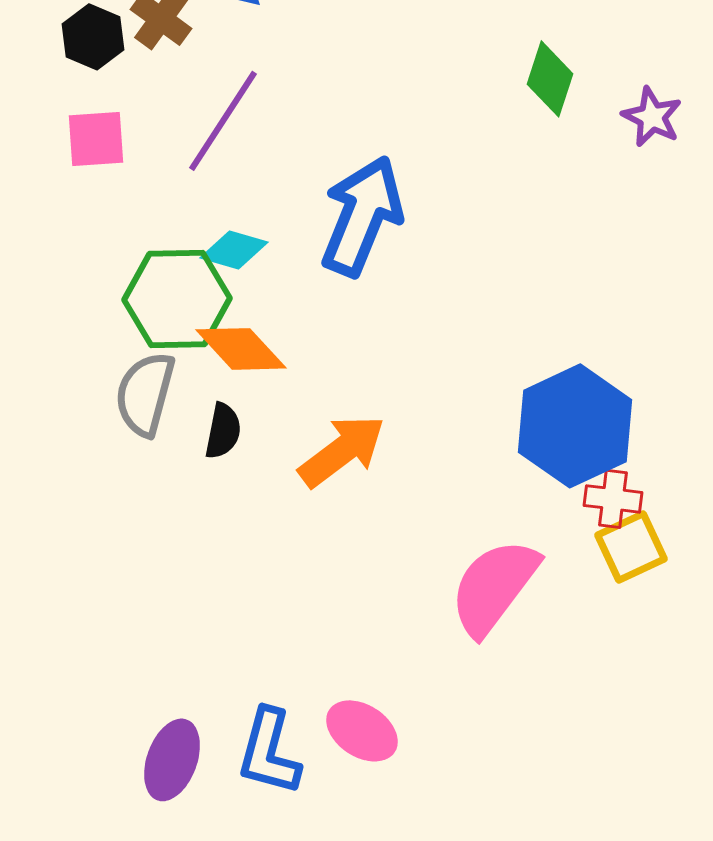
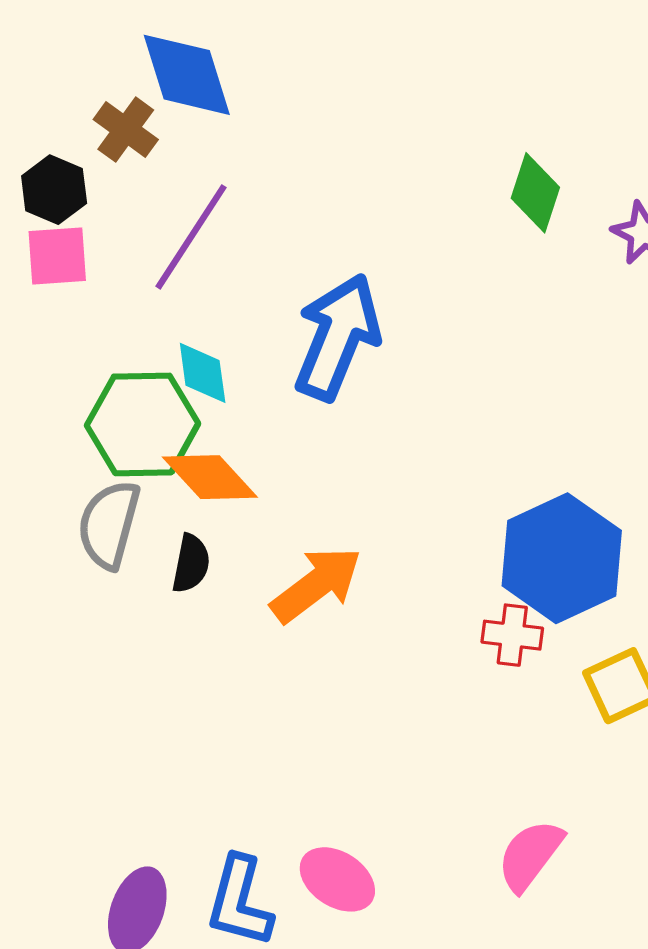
black hexagon: (93, 37) -> (54, 190), moved
cyan diamond: (234, 250) -> (203, 373), turned 66
red cross: (613, 499) -> (512, 635), moved
pink semicircle: (494, 587) -> (530, 855), moved, size x0.7

